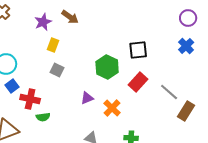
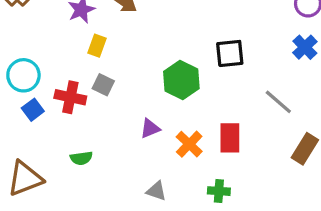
red rectangle: (138, 82) -> (230, 138), moved, turned -42
gray line: (169, 92) -> (278, 102), moved
red cross: (30, 99) -> (70, 97), moved

